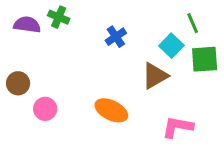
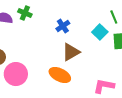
brown triangle: (155, 76) -> (71, 52), moved
pink circle: (45, 109) -> (16, 74), size x1.5

